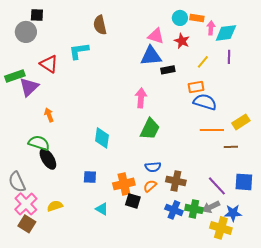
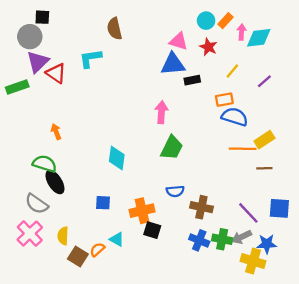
orange rectangle: (197, 18) -> (226, 21), turned -56
purple line: (229, 57) -> (264, 81), moved, turned 48
purple triangle: (29, 87) -> (38, 62), moved
yellow rectangle: (241, 122) -> (264, 140), moved
gray semicircle: (17, 182) -> (37, 204), moved, turned -30
orange semicircle: (150, 186) -> (97, 250), moved
yellow semicircle: (55, 206) -> (63, 236), turned -70
brown square: (27, 224) -> (78, 256), moved

